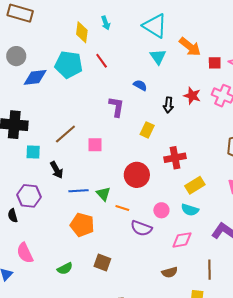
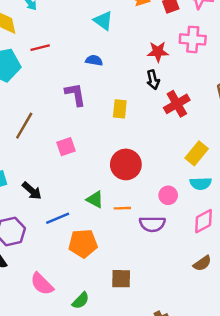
red line: (102, 61) -> (40, 48), turned -49
black arrow: (168, 105) -> (153, 80), moved
brown line: (65, 134) -> (24, 126), moved
red cross: (175, 158) -> (177, 104), moved
blue line: (79, 191) -> (58, 218), moved
pink semicircle: (25, 253) -> (42, 284), moved

